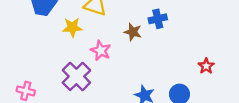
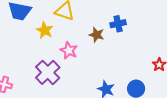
yellow star: (72, 27) -> (45, 30), turned 30

